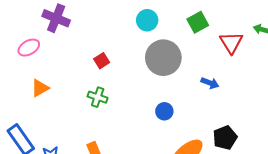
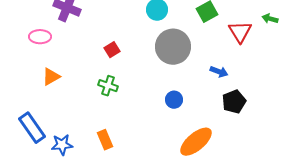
pink ellipse: (29, 48) -> (40, 37), turned 30
black pentagon: (225, 138) -> (234, 102), moved

